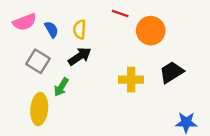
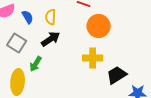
orange circle: (151, 31) -> (99, 26), moved
black trapezoid: (171, 72) -> (117, 75), moved

